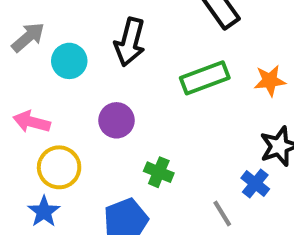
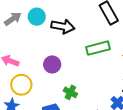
black arrow: (130, 42) -> (63, 26), turned -100
cyan circle: (69, 61) -> (37, 17), moved

